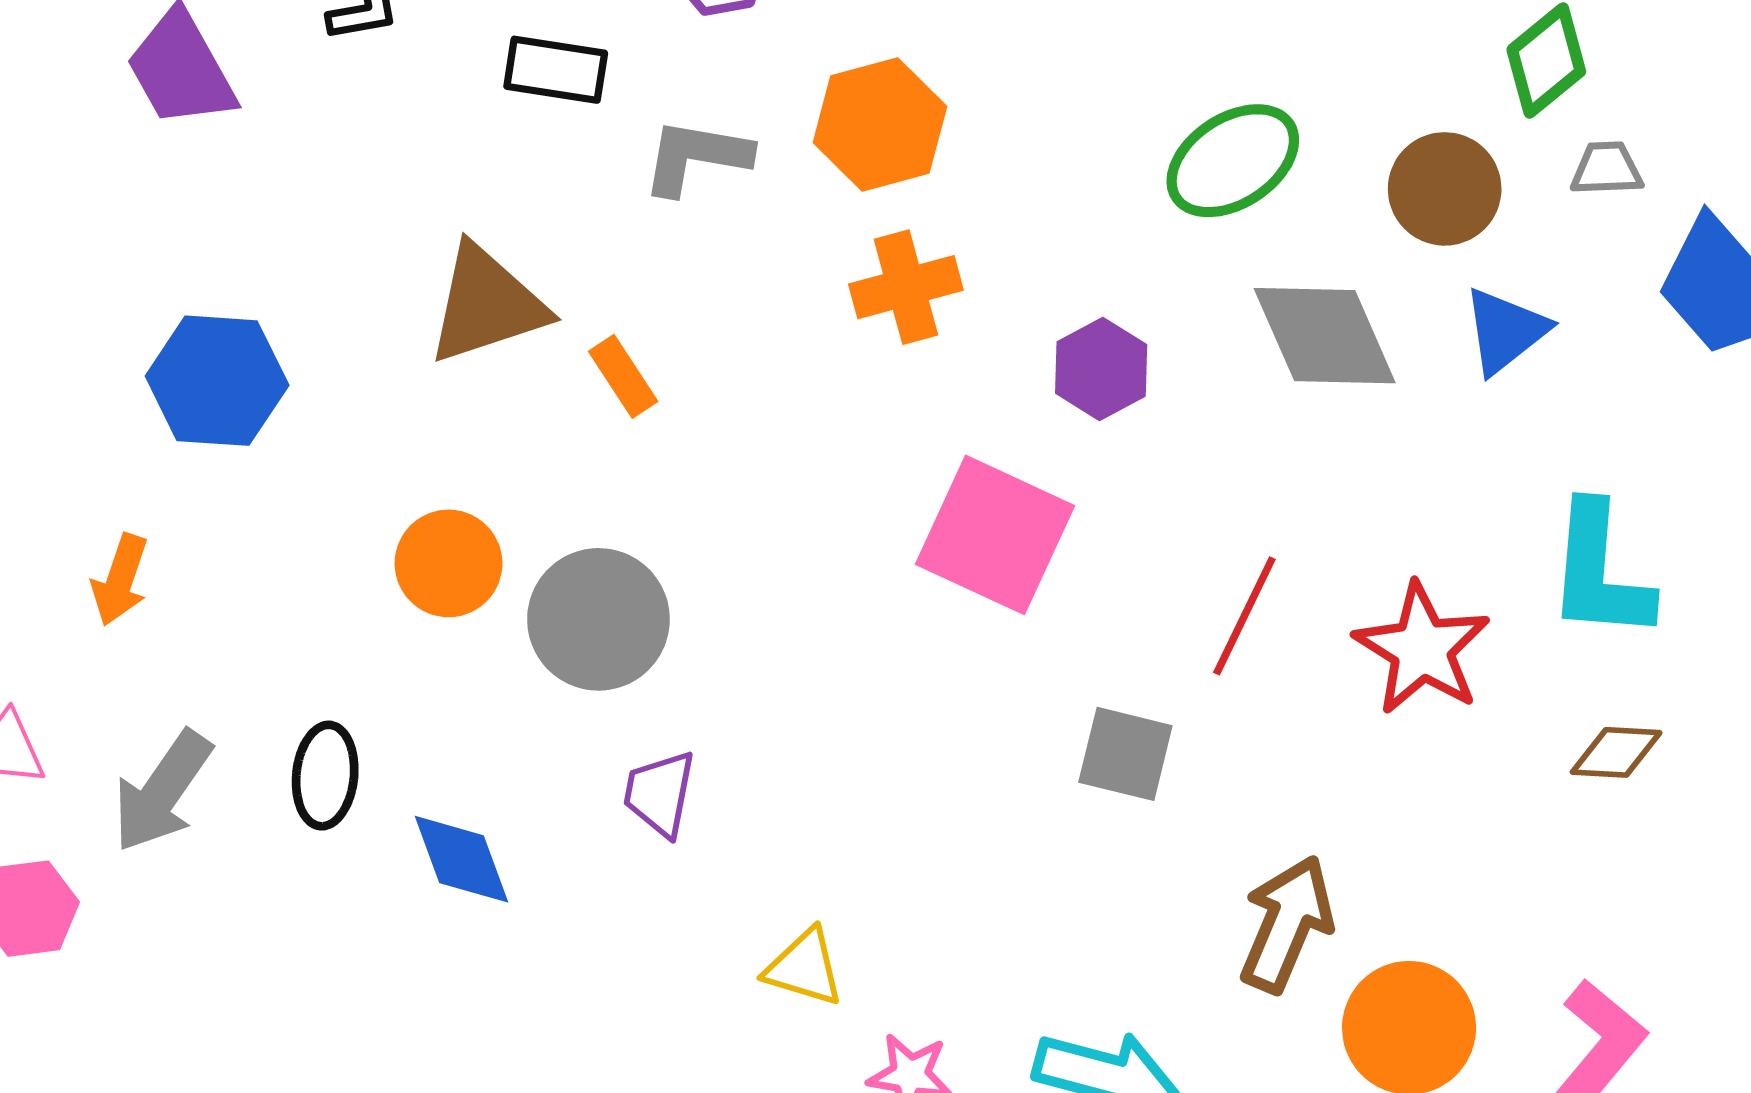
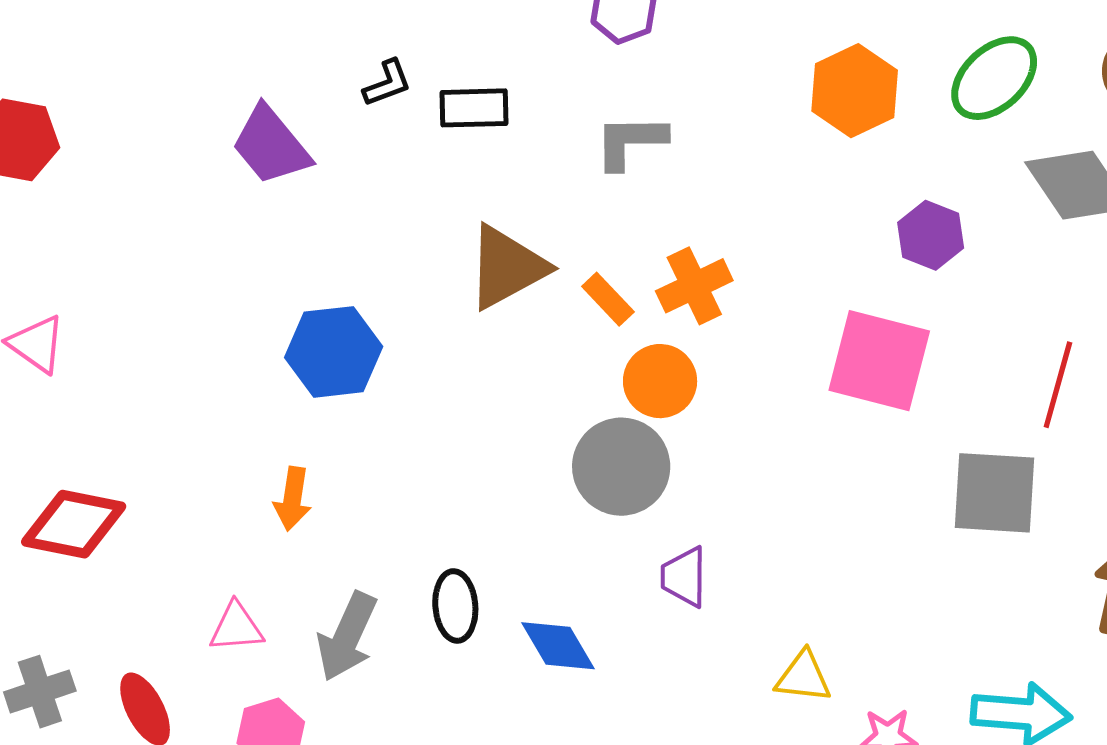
black rectangle: (556, 70) -> (474, 108), moved
orange hexagon: (880, 124) -> (855, 91), moved
orange cross: (906, 287) -> (694, 286), moved
orange circle: (449, 563) -> (660, 381), moved
gray square: (1125, 754) -> (994, 493), size x1.4

